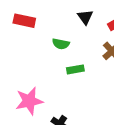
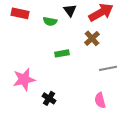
green semicircle: (61, 44) -> (50, 21), moved

